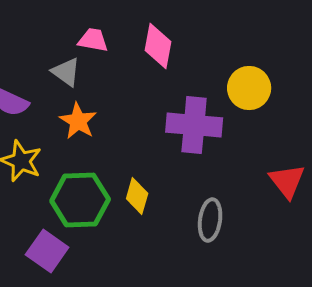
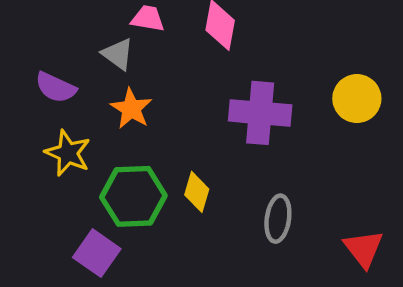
yellow circle: (249, 88) -> (357, 99), moved
red triangle: (287, 181) -> (364, 249), moved

